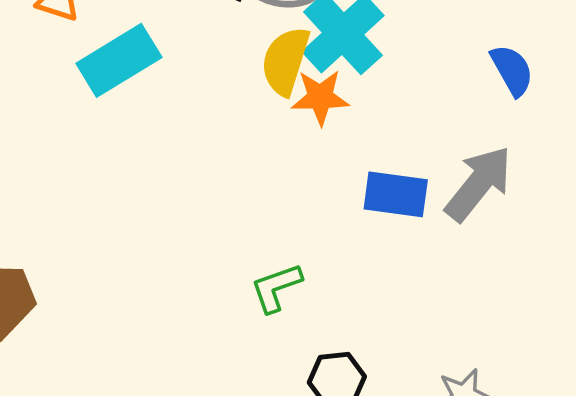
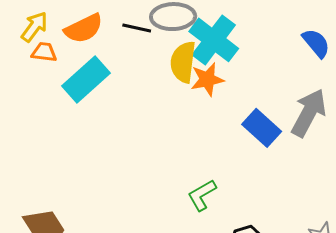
blue rectangle: (396, 194) -> (262, 128), turned 45

